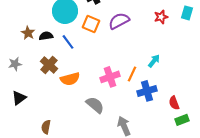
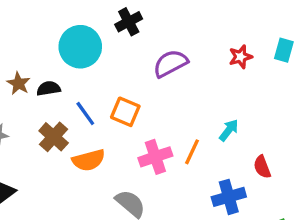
orange square: (91, 24) -> (125, 112), moved
blue line: (68, 42) -> (85, 113), moved
blue cross: (147, 91) -> (229, 197), moved
red semicircle: (174, 103) -> (262, 167), moved

